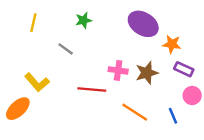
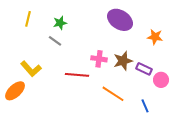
green star: (83, 20) -> (60, 23), moved
orange star: (172, 44) -> (155, 37), moved
purple rectangle: (184, 69) -> (144, 69), moved
blue line: (173, 116) -> (145, 106), moved

